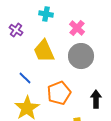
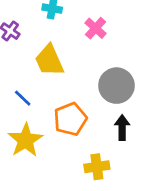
gray circle: (81, 56) -> (116, 86), moved

